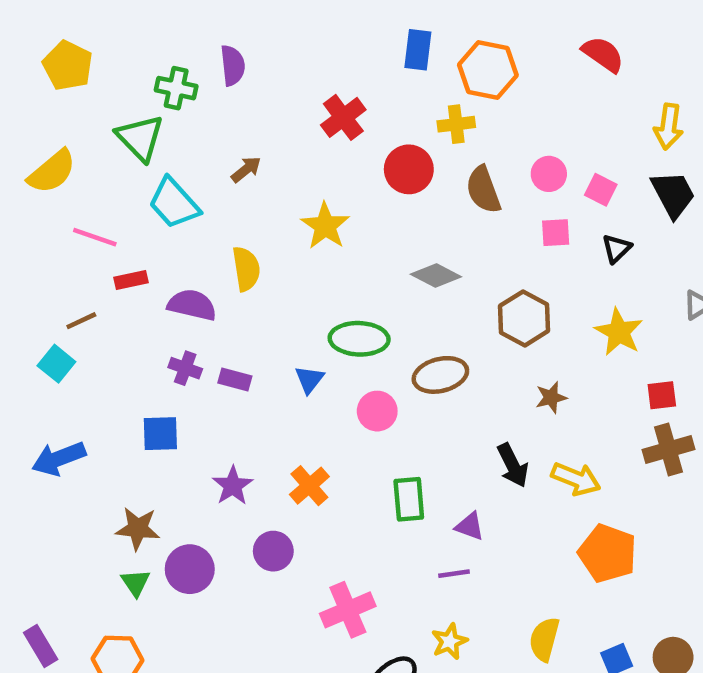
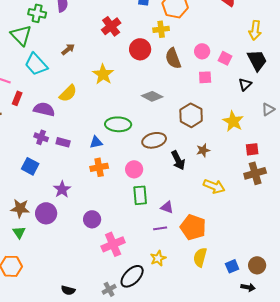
black triangle: (617, 248) -> (245, 84), moved
yellow semicircle: (246, 269) -> (68, 93), turned 54
red rectangle: (131, 280) -> (17, 98), turned -56
blue triangle: (309, 379) -> (96, 142), turned 40
pink circle: (377, 411) -> (134, 169), moved
blue square: (160, 434) -> (30, 166), turned 30
black arrow: (513, 465) -> (178, 160), moved
orange cross: (309, 486) -> (99, 167), moved, turned 30
purple circle: (273, 551) -> (92, 219), moved
orange pentagon: (608, 553) -> (193, 227), moved
purple circle: (190, 569) -> (46, 213), moved

